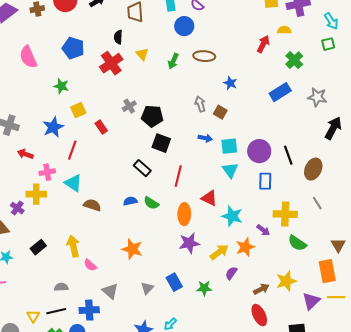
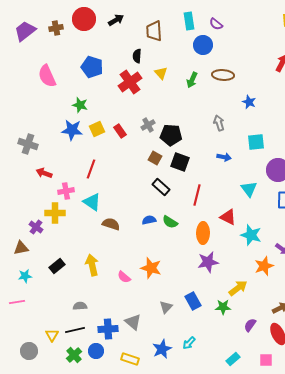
brown square: (220, 112) -> (155, 158), moved
blue star: (53, 127) -> (72, 130), moved, turned 30
red rectangle: (101, 127) -> (120, 131), moved
cyan square: (229, 146) -> (256, 142), moved
yellow arrow: (219, 252) -> (238, 288), moved
pink semicircle: (90, 265) -> (124, 277), moved
purple semicircle: (231, 273) -> (250, 325), moved
gray triangle: (110, 291) -> (133, 322), moved

